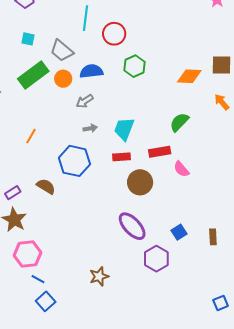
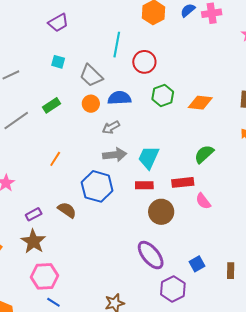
green rectangle: (33, 75) -> (52, 105), moved, size x0.6
orange diamond: (189, 76) -> (200, 103), moved
gray arrow: (90, 128) -> (115, 155), size x1.6

